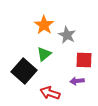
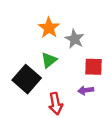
red arrow: (50, 93) -> (56, 104), turned -120

